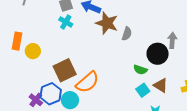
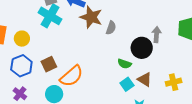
cyan cross: (66, 22) -> (50, 16), size x1.6
yellow circle: (33, 51) -> (22, 39), moved
brown square: (65, 70) -> (49, 64), size x0.7
blue hexagon: (51, 94) -> (21, 66), moved

